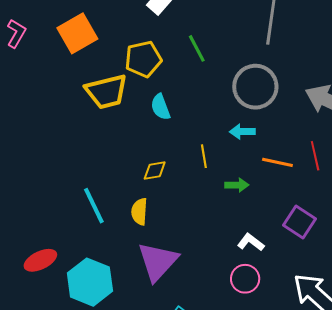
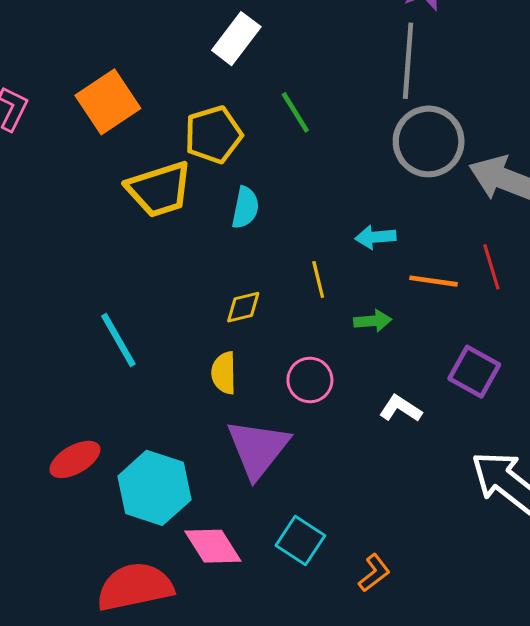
gray circle: (255, 87) -> (429, 141), moved
cyan semicircle: (161, 107) -> (245, 208), turned -144
cyan line: (94, 206) -> (118, 340), moved
pink circle: (245, 279) -> (310, 380), moved

